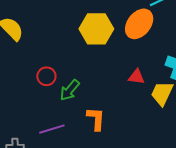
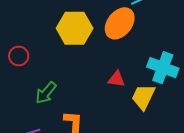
red circle: (46, 76) -> (19, 56), moved

